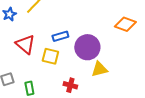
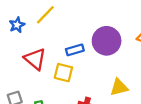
purple circle: (87, 47) -> (107, 41), moved

